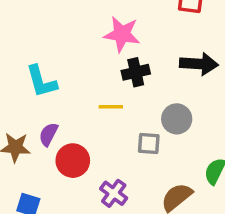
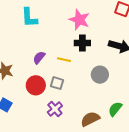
cyan L-shape: (41, 81) -> (29, 18), moved
purple semicircle: (48, 134) -> (39, 58), moved
gray square: (149, 143) -> (57, 83), moved

